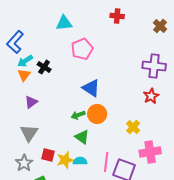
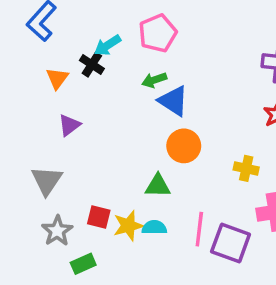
cyan arrow: (25, 61) -> (107, 45), moved
green arrow: (78, 115) -> (154, 80), moved
yellow cross: (133, 127) -> (246, 168), turned -32
gray triangle: (29, 133) -> (47, 181), moved
green triangle: (82, 137) -> (158, 186), turned -35

